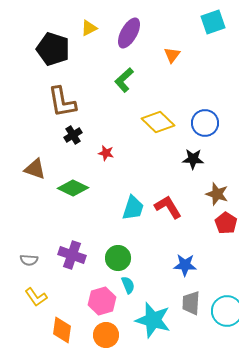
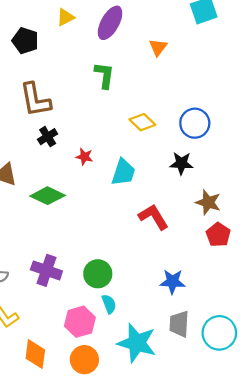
black pentagon: (53, 49) -> (25, 41), size x0.7
green L-shape: (124, 80) -> (104, 75), turned 140
yellow diamond: (158, 122) -> (142, 122), size x0.7
cyan trapezoid: (133, 208) -> (123, 172), moved

